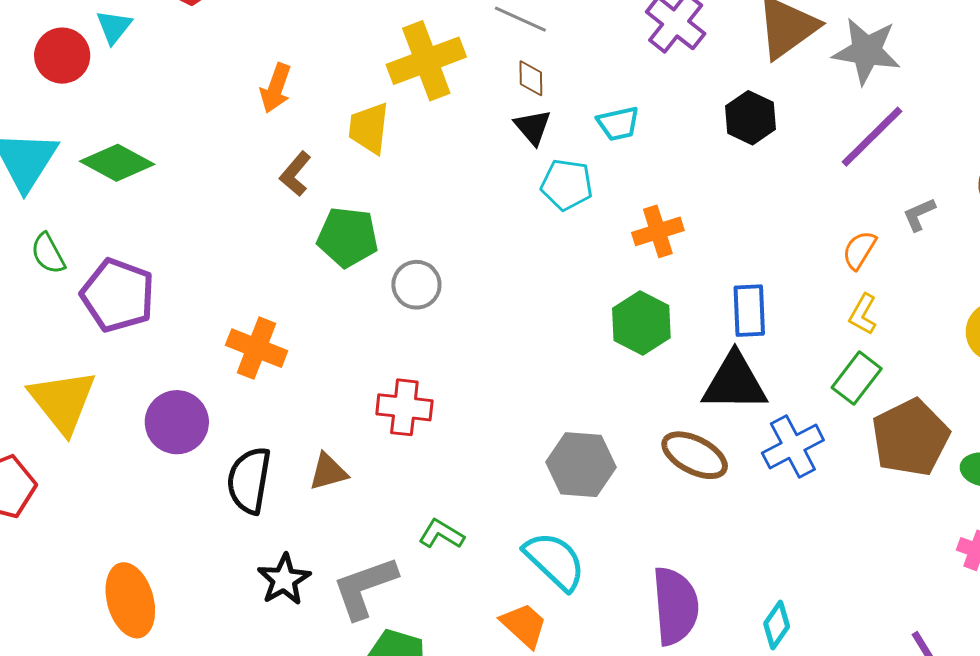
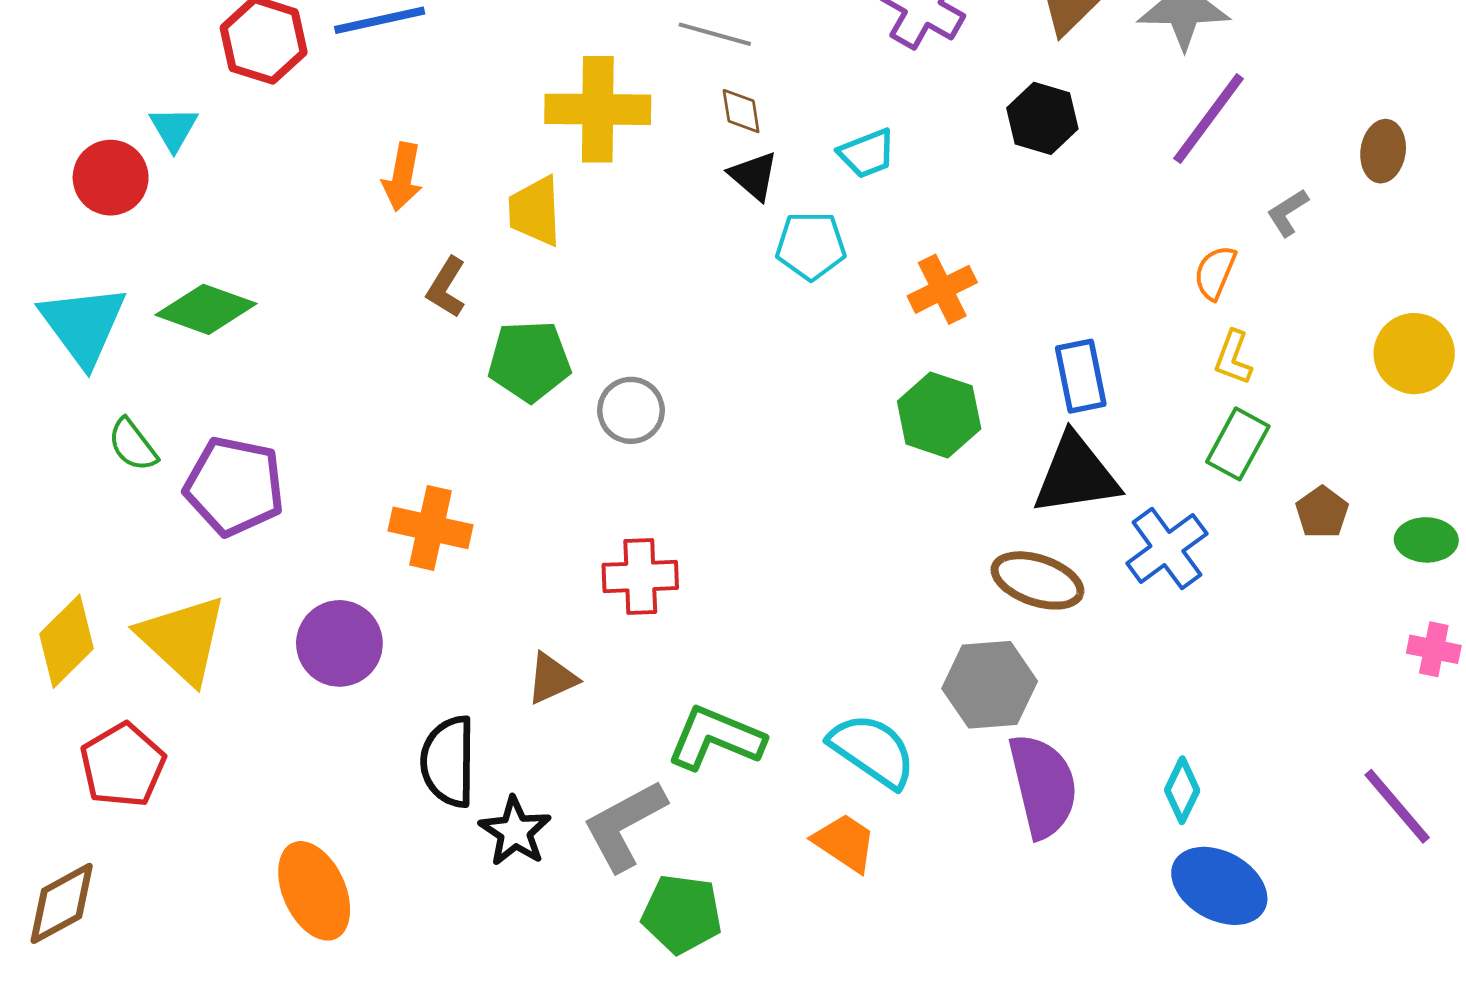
yellow cross: (426, 61) -> (598, 109), turned 30
brown pentagon: (910, 438) -> (1322, 512), size x0.5
gray hexagon: (581, 465) -> (990, 685), moved
black semicircle: (249, 480) -> (448, 762), moved
green L-shape: (441, 534) -> (716, 738), size x1.6

